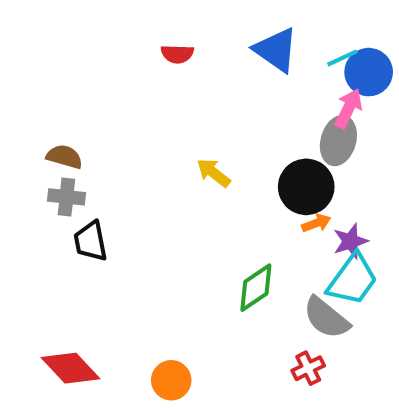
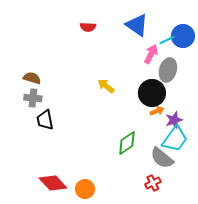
cyan line: (342, 58) -> (167, 40), moved
pink arrow: (348, 108) -> (151, 54), moved
red diamond: (71, 368) -> (53, 183), moved

